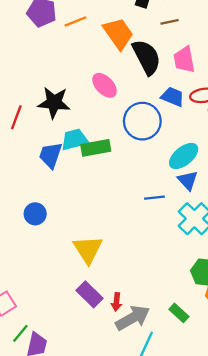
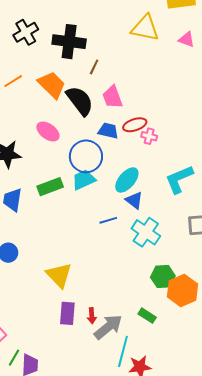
brown line: (170, 22) -> (94, 67), turned -42
cyan trapezoid: (75, 140) -> (84, 180), moved
purple rectangle: (89, 294) -> (67, 313), turned 60

